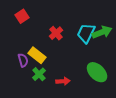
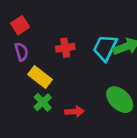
red cross: (56, 33) -> (65, 48), turned 32
purple semicircle: (23, 60) -> (21, 52), moved

